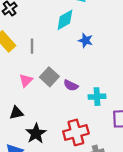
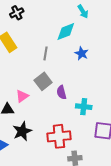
gray line: (32, 46) -> (46, 53), moved
pink triangle: (26, 80) -> (22, 96), moved
purple semicircle: (71, 85) -> (61, 92), turned 40

